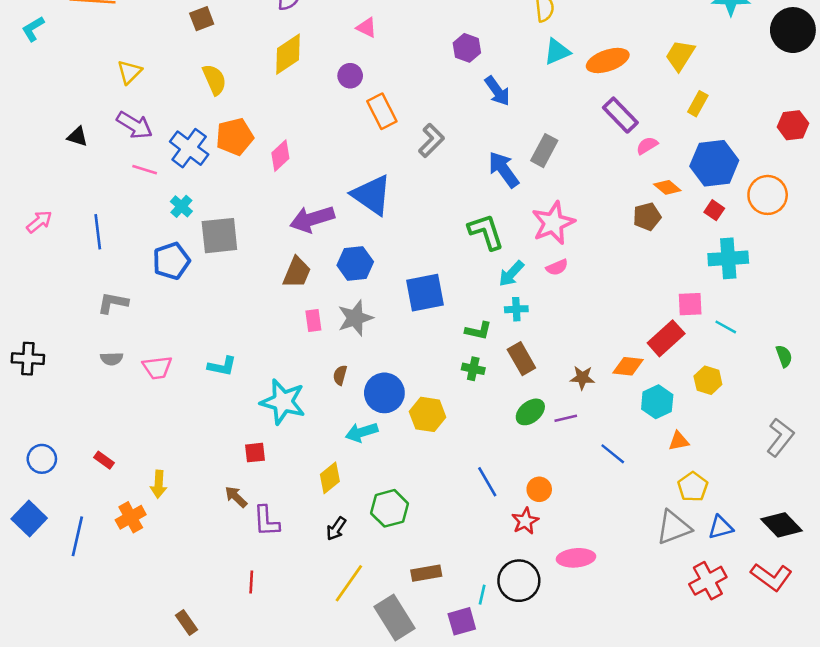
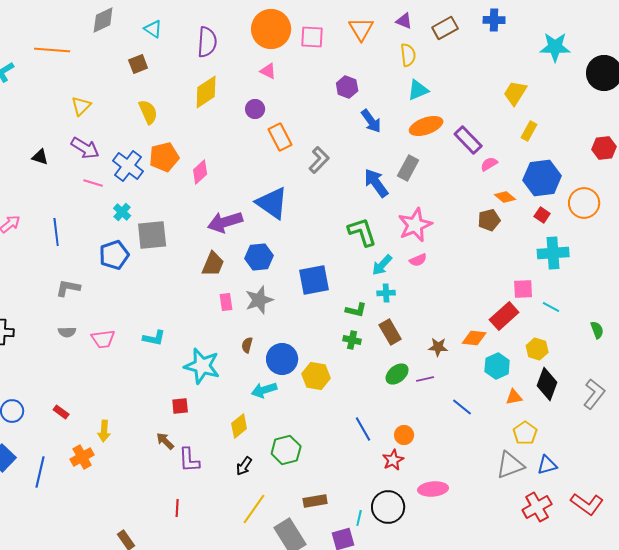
orange ellipse: (608, 60) -> (426, 126), moved
black diamond: (782, 525) -> (547, 384), moved, turned 64

